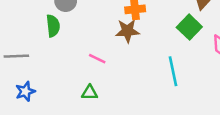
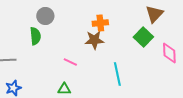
cyan line: (173, 71) -> (117, 74), moved

